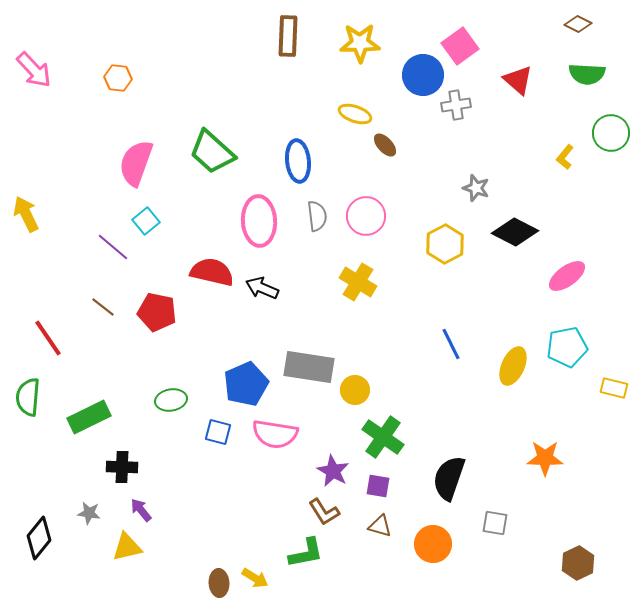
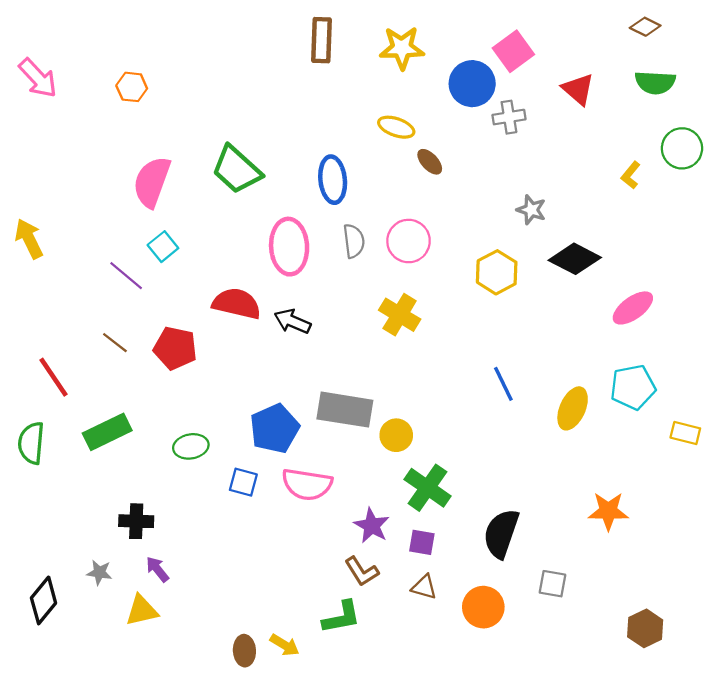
green rectangle: (89, 417) -> (107, 432), moved

